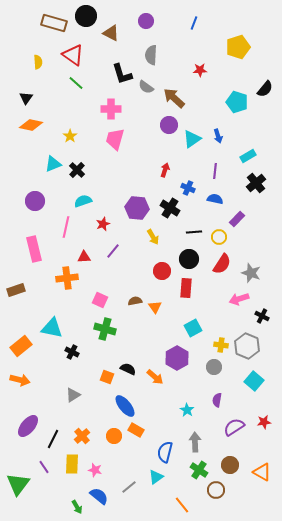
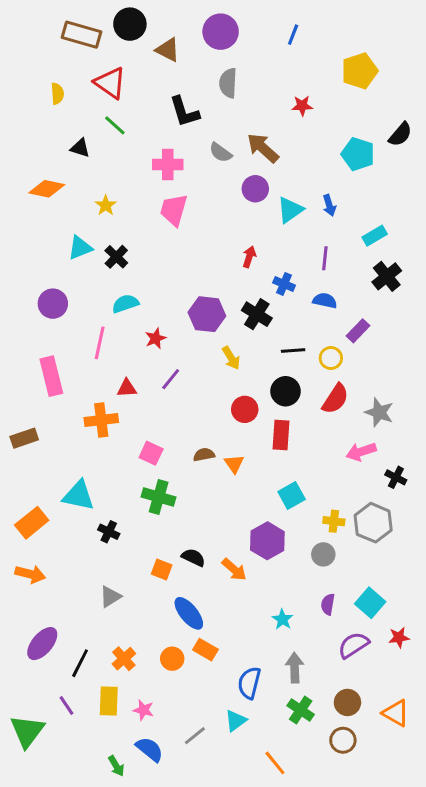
purple circle: (146, 21) -> (221, 32), size x1.5
gray semicircle: (146, 87) -> (221, 153), moved
black triangle: (26, 98) -> (80, 148), moved, turned -48
cyan square: (254, 381) -> (370, 603), moved
brown circle: (216, 490) -> (343, 740), moved

